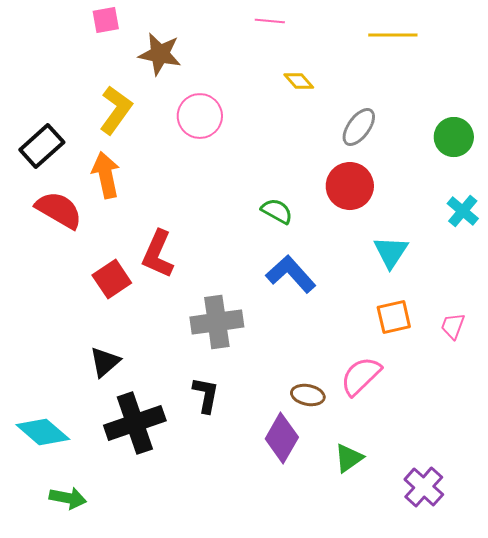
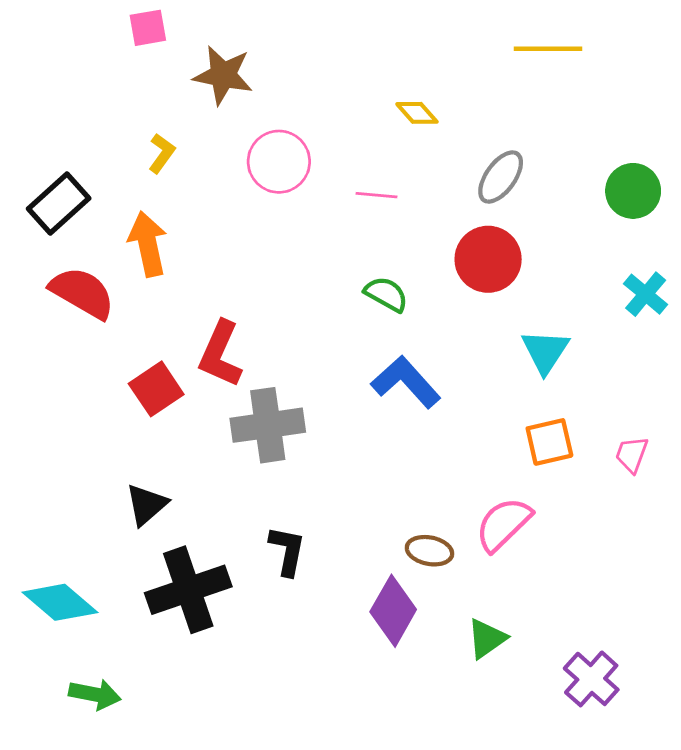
pink line: (270, 21) -> (376, 195), moved
yellow L-shape: (116, 110) -> (162, 153), size x0.6
gray cross: (217, 322) -> (268, 425), moved

